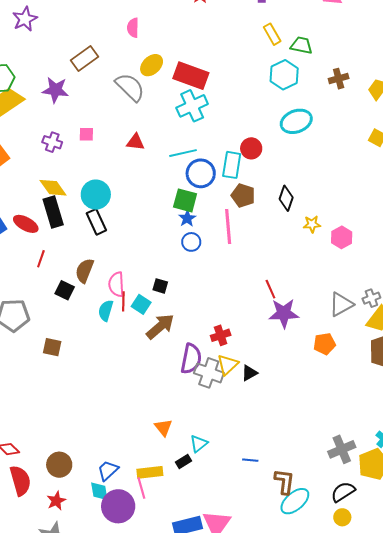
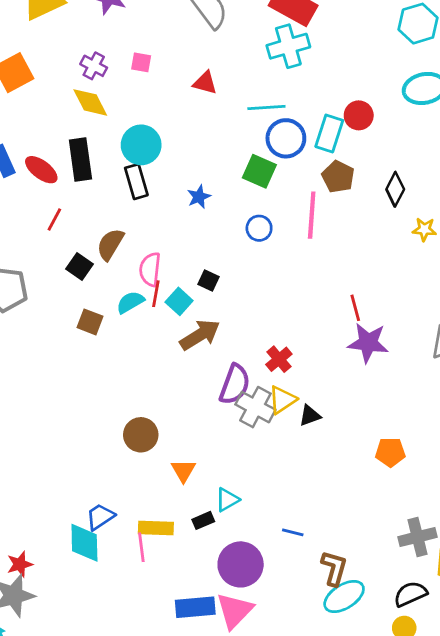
yellow diamond: (53, 188) -> (90, 102), moved
blue star: (187, 218) -> (199, 197), moved
cyan semicircle: (106, 311) -> (130, 302), turned 35
red cross: (221, 335) -> (279, 359), turned -30
orange pentagon: (325, 344) -> (390, 452), moved
brown square: (52, 347) -> (90, 322), moved
brown circle: (59, 465) -> (141, 435), moved
cyan diamond: (99, 491) -> (84, 543), size x1.4
red star: (56, 501) -> (20, 564), moved
purple circle: (118, 506) -> (241, 564), moved

